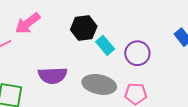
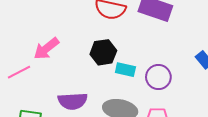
cyan rectangle: (105, 45) -> (125, 70), turned -36

